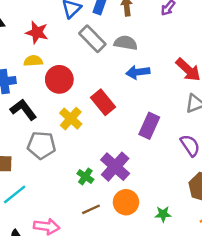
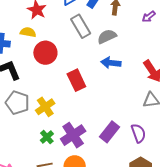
gray semicircle: (126, 43) -> (107, 36), turned -48
yellow cross: (71, 119) -> (45, 107), moved
purple rectangle: (149, 126) -> (109, 132), moved

